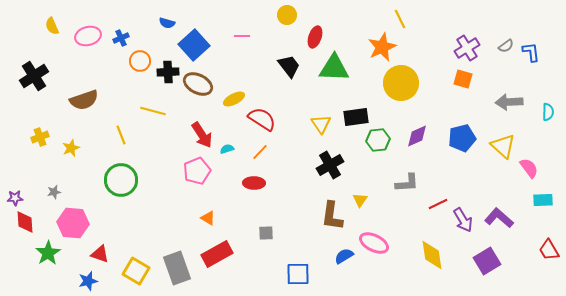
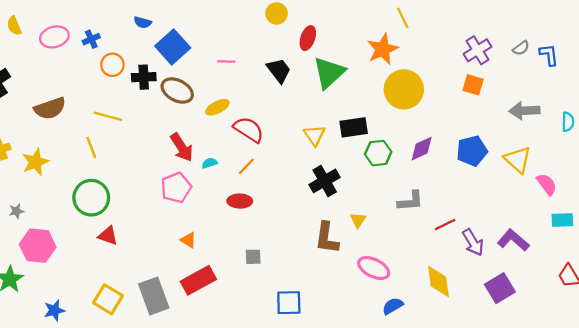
pink line: (242, 36) -> (226, 61), moved
green triangle: (334, 68) -> (329, 73), turned -44
yellow line: (153, 111) -> (108, 116), moved
yellow star: (71, 148) -> (35, 162), size x1.4
red triangle: (100, 254) -> (108, 236), moved
blue semicircle: (344, 256) -> (393, 306), moved

